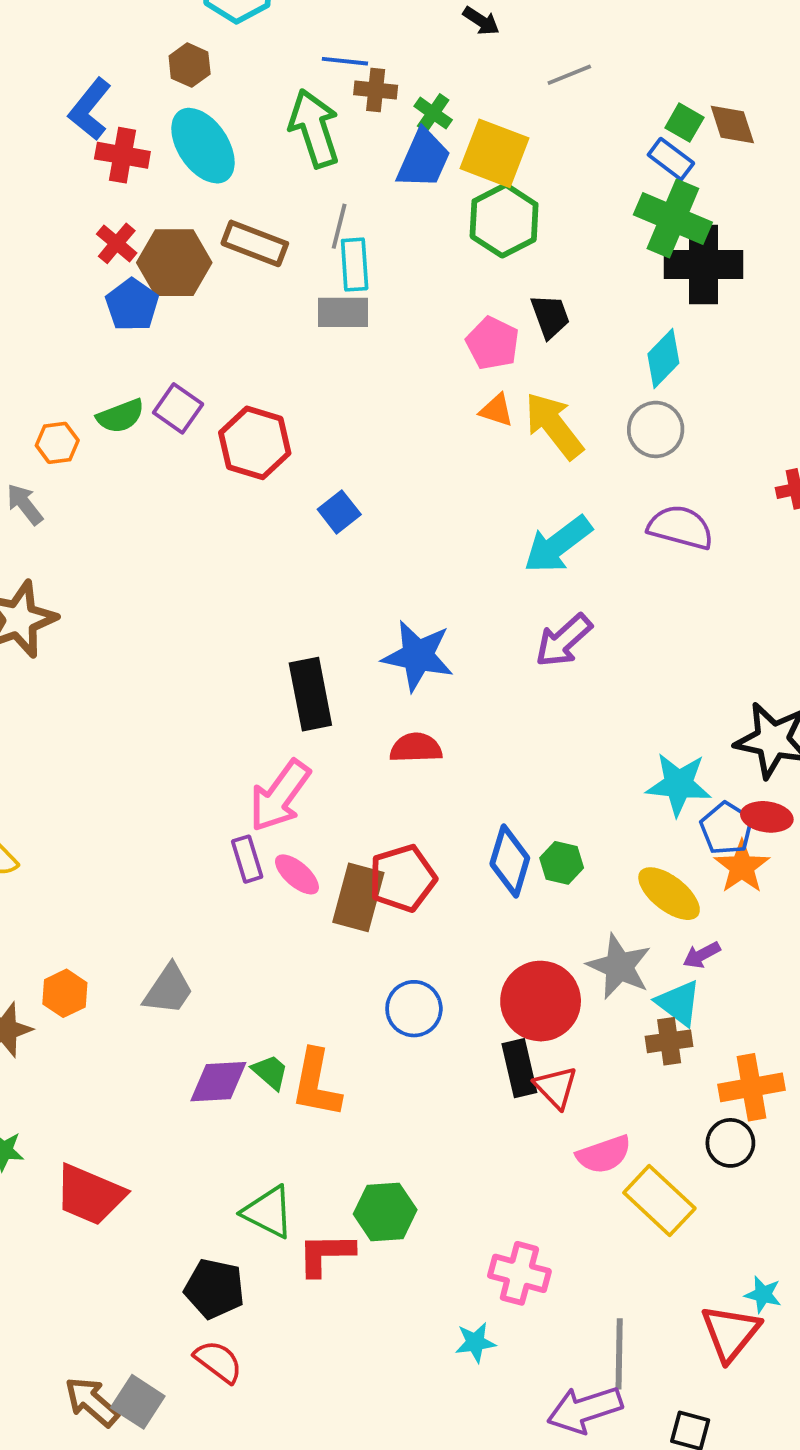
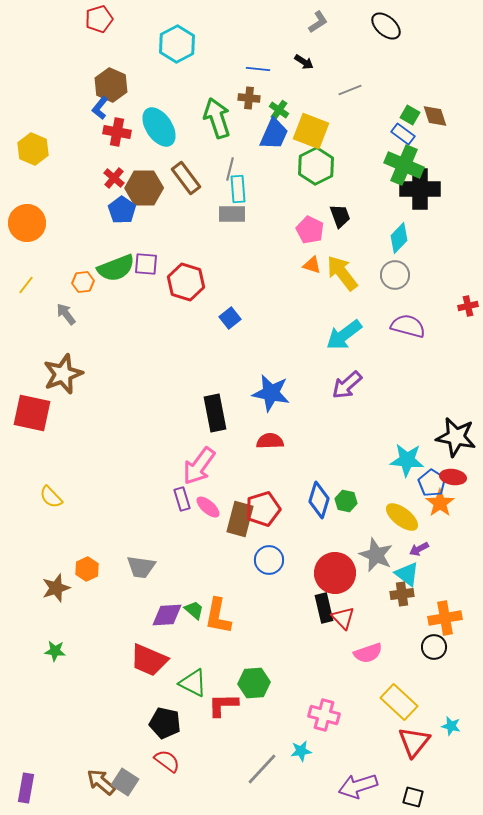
blue line: (345, 61) -> (258, 69), moved
brown hexagon: (190, 65) -> (111, 85), moved, size x1.5
blue L-shape: (90, 109) -> (100, 108), size x0.7
brown rectangle: (255, 243) -> (186, 178), turned 32
purple square: (178, 408) -> (146, 264), turned -30
green semicircle: (121, 416) -> (116, 268), size x1.5
gray trapezoid: (168, 989) -> (141, 567), turned 64
blue circle: (414, 1009) -> (269, 560), moved
red trapezoid: (90, 1195) -> (149, 660), moved
yellow rectangle: (659, 1200) -> (399, 702), moved
red triangle: (730, 1333) -> (414, 742), moved
gray line: (619, 1354) -> (262, 769), moved, turned 42

